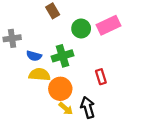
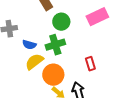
green circle: (81, 28) -> (61, 22), moved
yellow semicircle: (39, 75) -> (34, 62), turned -42

